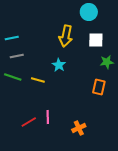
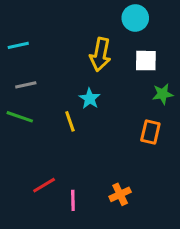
cyan line: (12, 38) -> (18, 45), moved
yellow line: (38, 80) -> (70, 121), moved, turned 56
pink line: (48, 117) -> (73, 200), moved

